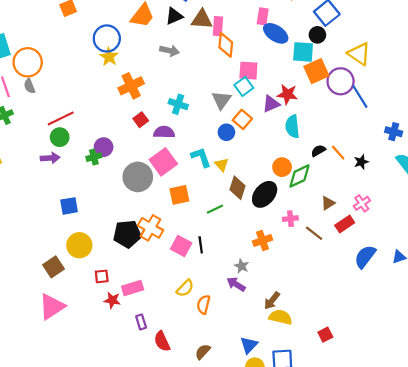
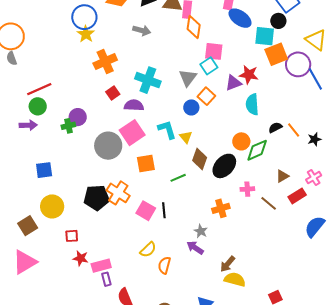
cyan cross: (178, 104) -> (148, 80), size x1.4
pink rectangle: (133, 288) -> (101, 266), moved

